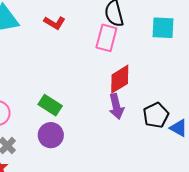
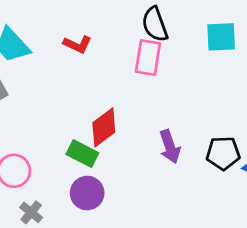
red diamond: (120, 79) -> (104, 127), moved
black pentagon: (156, 115) -> (223, 153), turned 30

